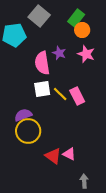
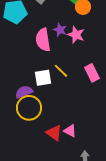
pink star: (86, 54) -> (76, 35), moved
white square: (42, 89) -> (43, 78), moved
pink rectangle: (77, 96) -> (92, 73), moved

